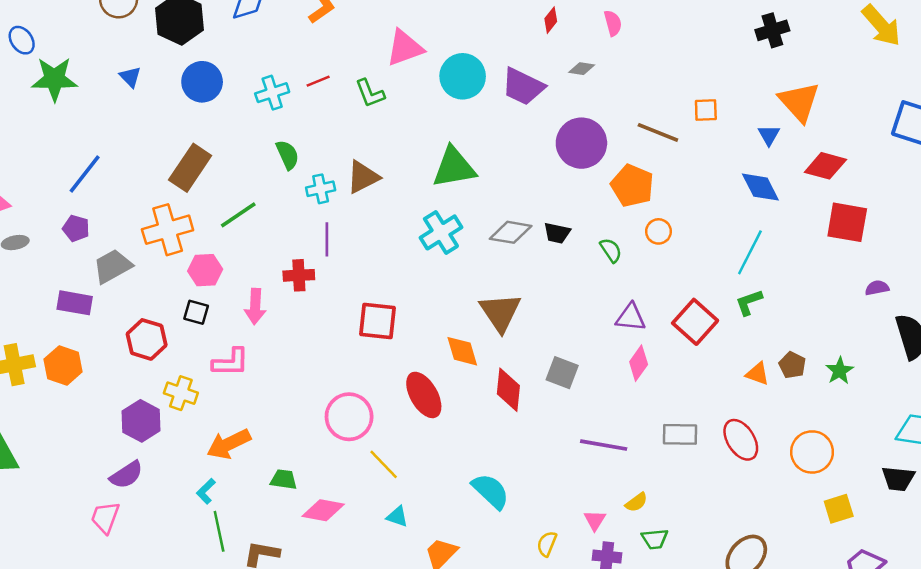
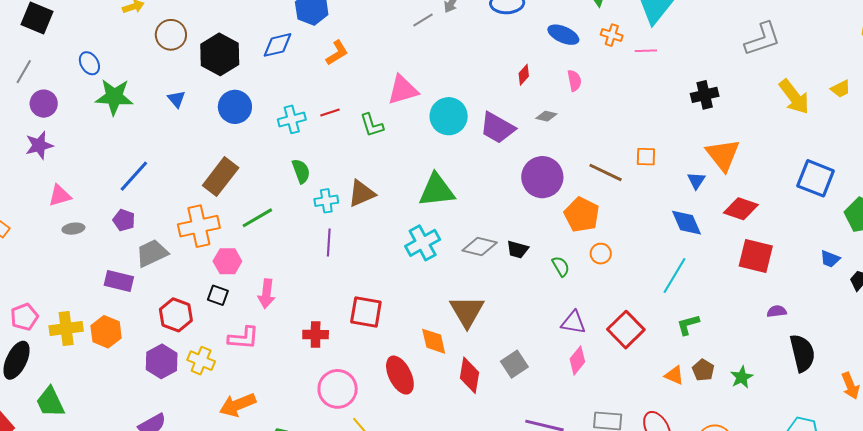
red cross: (299, 275) -> (316, 335), moved
green L-shape: (749, 302) -> (688, 325), moved
gray square: (562, 373) -> (514, 364), turned 32
purple hexagon: (141, 421) -> (162, 361), moved

